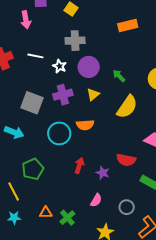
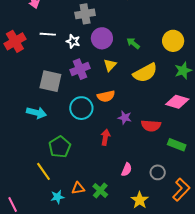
yellow semicircle: (127, 107) -> (145, 73), turned 35
purple star: (103, 173) -> (125, 118), moved
cyan star: (14, 218) -> (57, 197), moved

